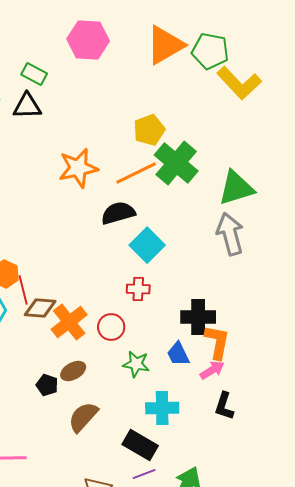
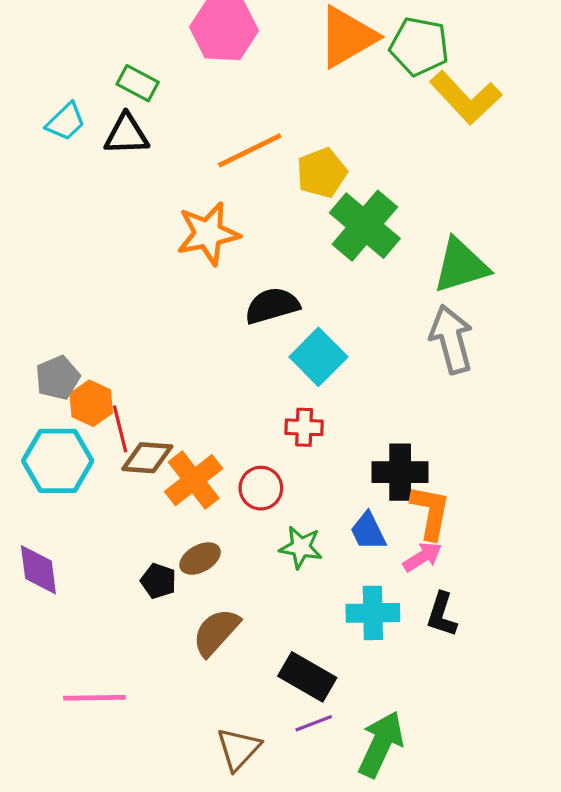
orange line: (136, 173) -> (250, 150), moved
cyan cross: (162, 408) -> (373, 613), moved

